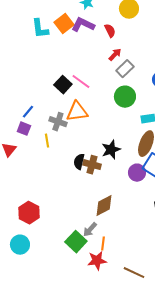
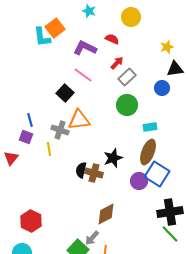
orange square: (64, 24) -> (55, 28), moved
purple L-shape: (83, 25) -> (85, 48), moved
red semicircle: (110, 31) -> (112, 39), turned -40
pink line: (81, 82) -> (83, 75), moved
blue line: (28, 112) -> (30, 120), turned -56

